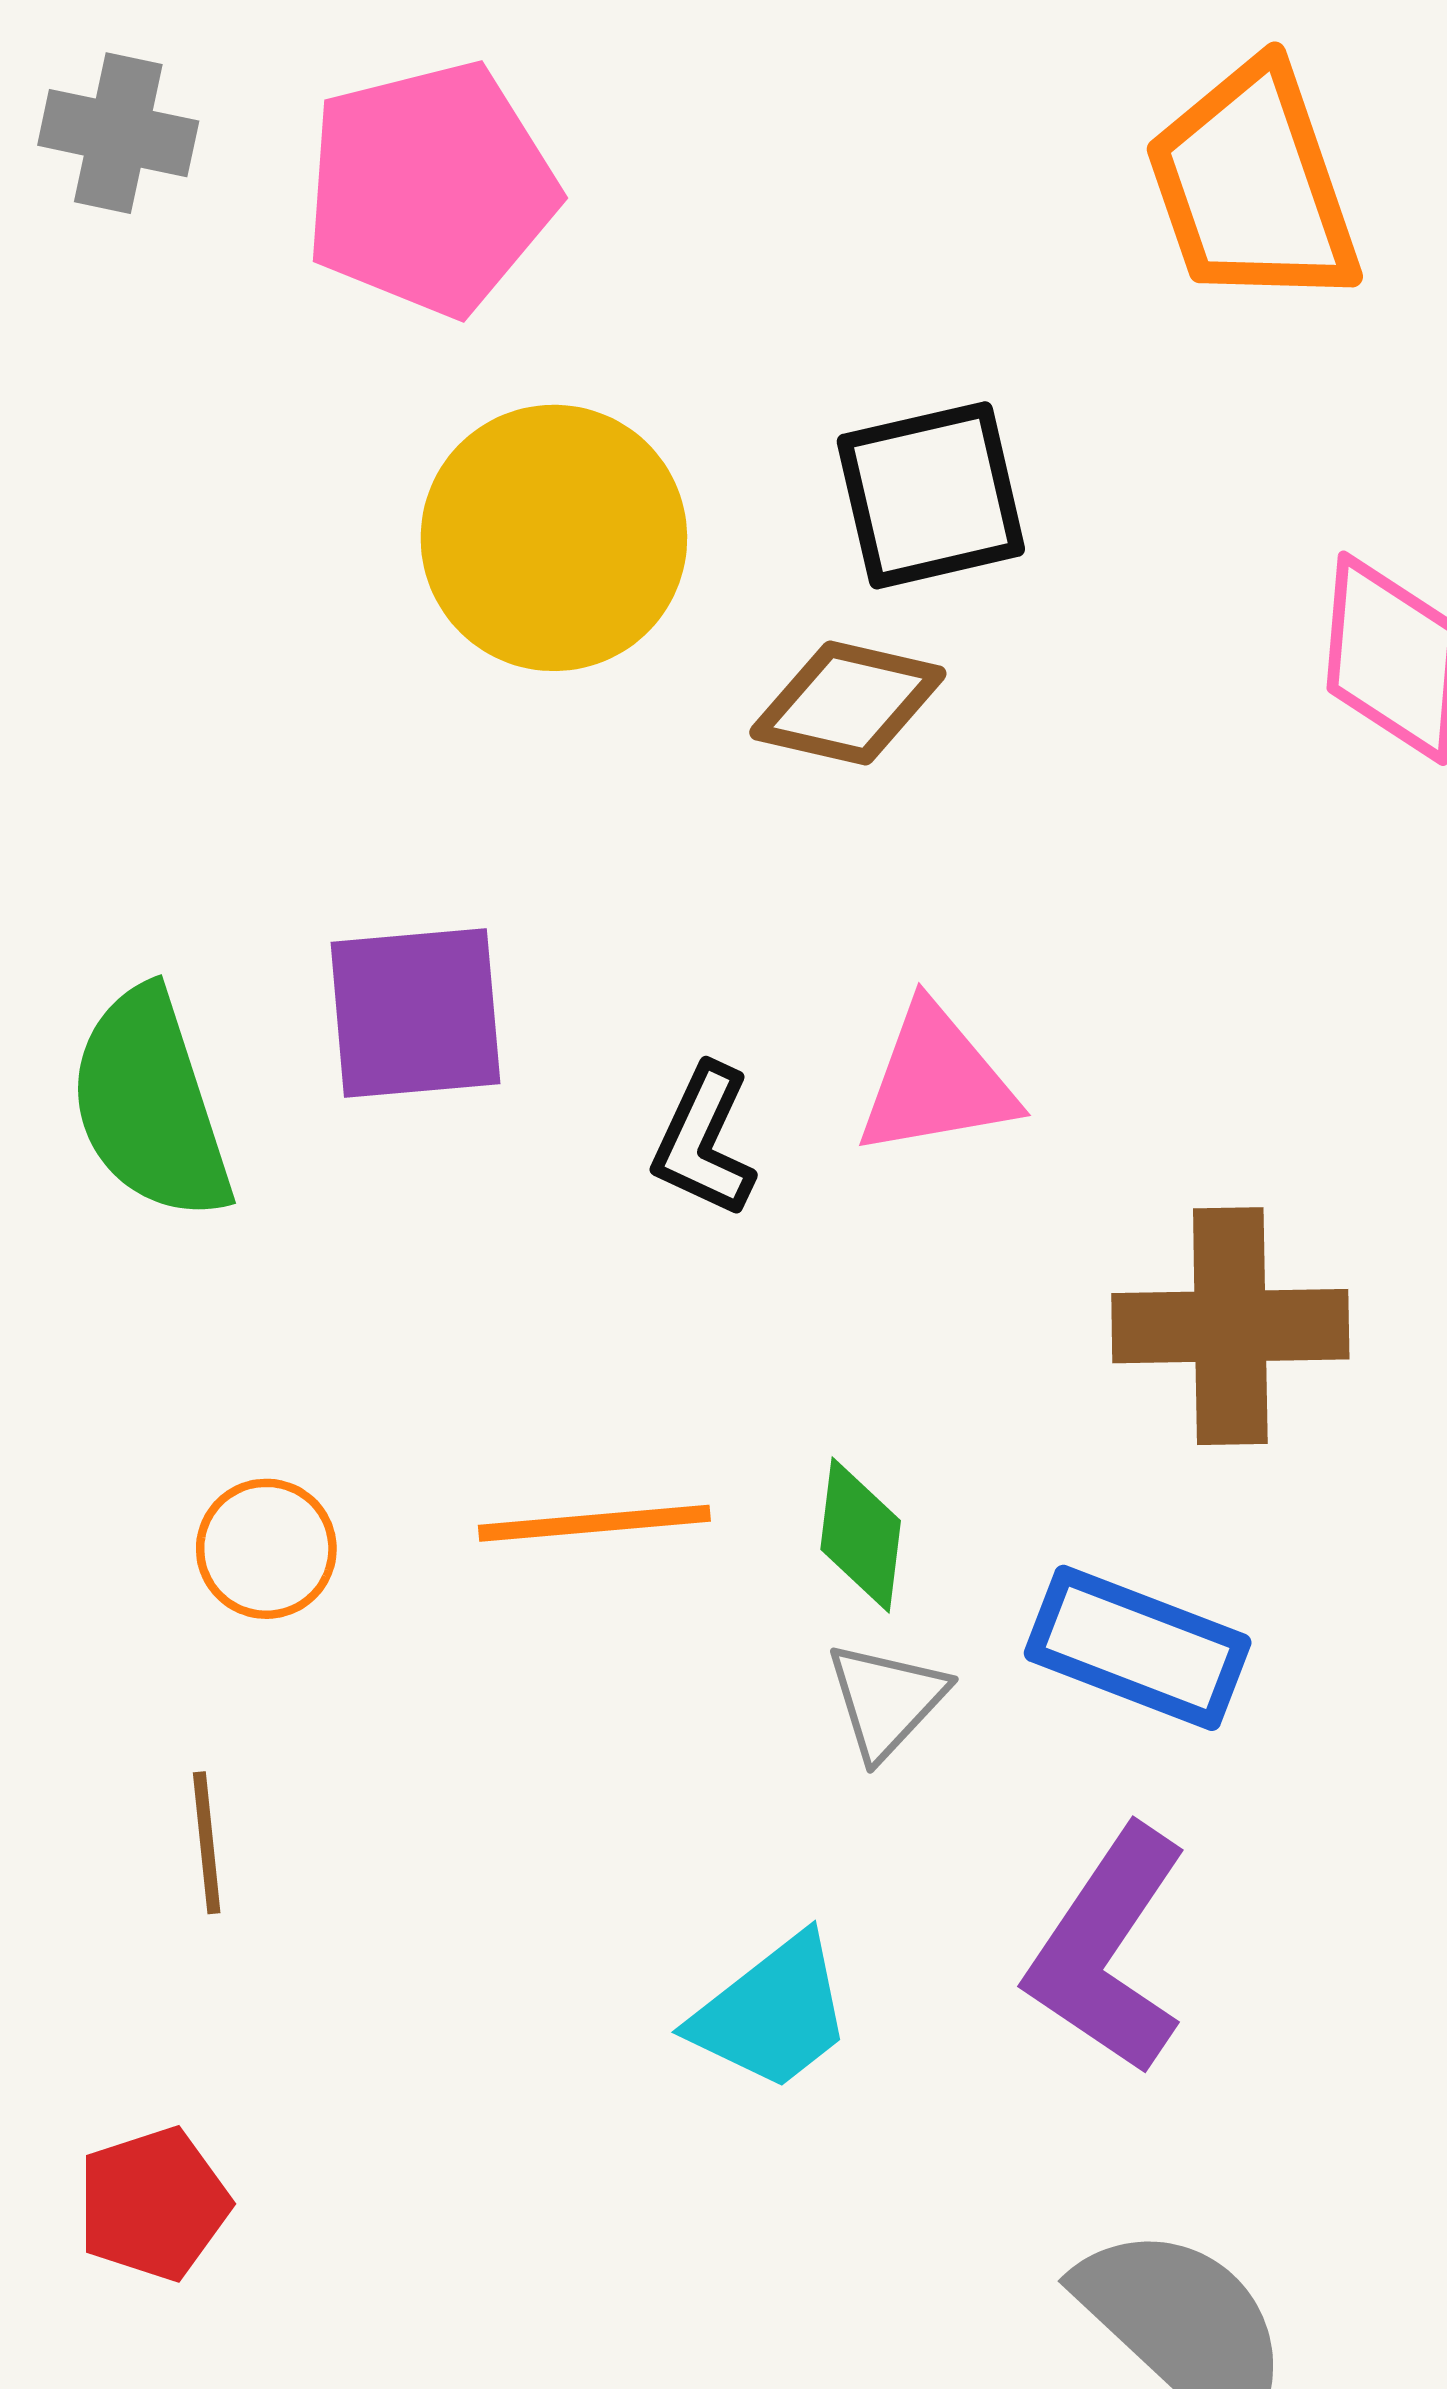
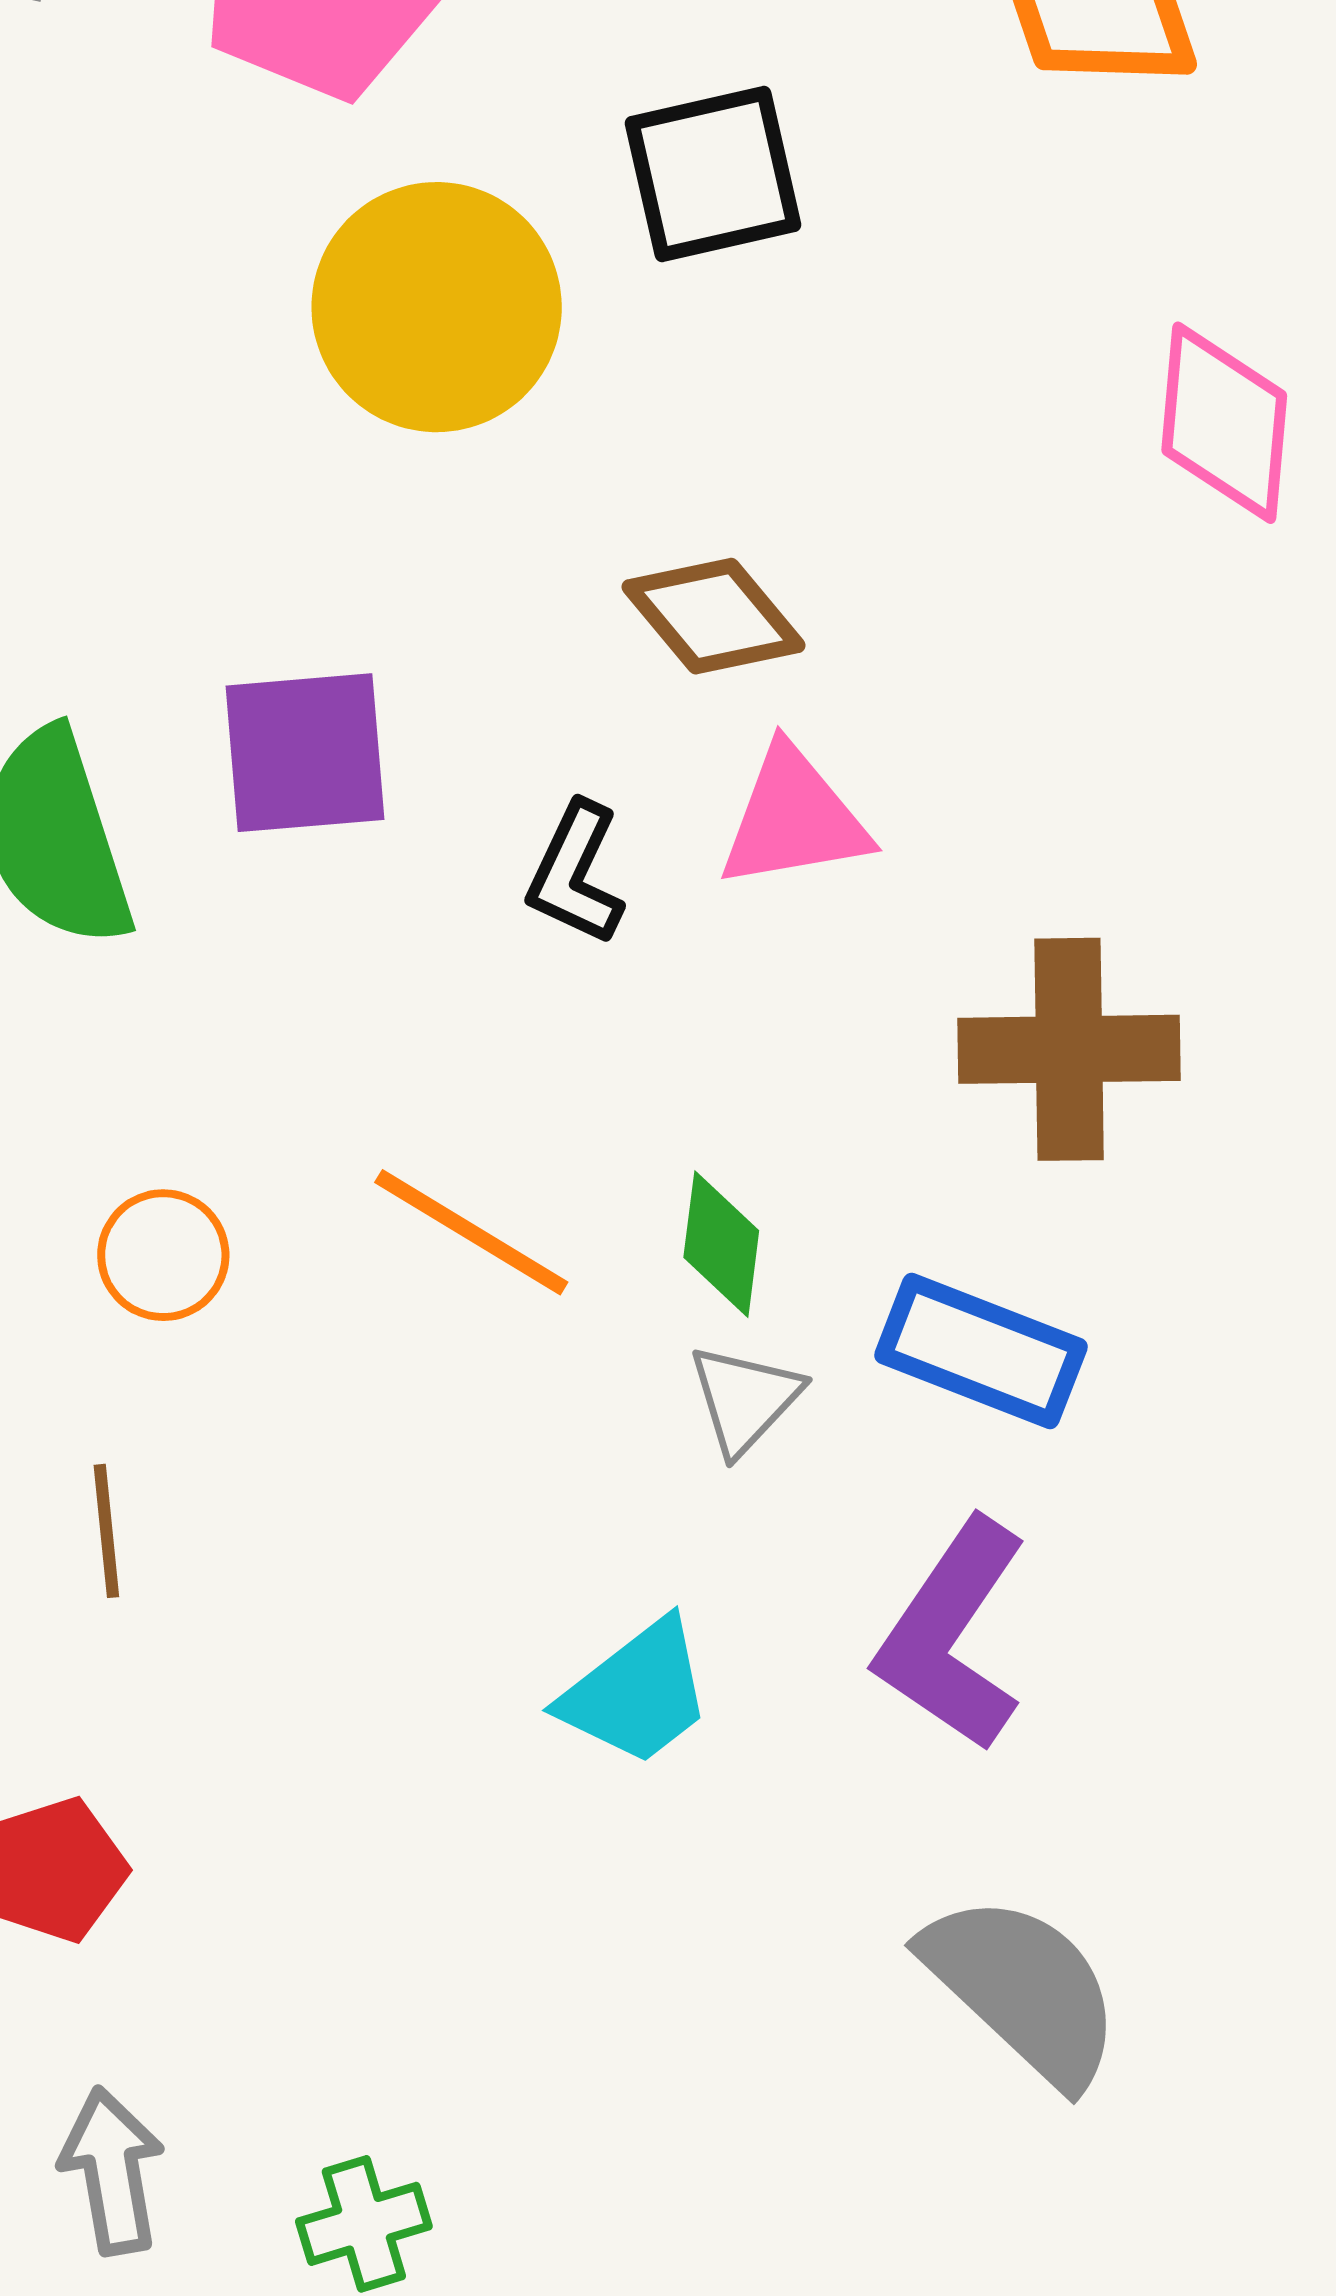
black square: (931, 495) -> (713, 174), moved
brown diamond: (848, 703) -> (714, 616), moved, turned 37
orange line: (594, 1523) -> (471, 1232), turned 36

